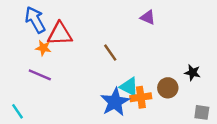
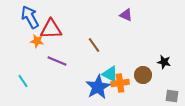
purple line: (40, 75) -> (57, 61), moved
cyan line: (18, 111) -> (23, 81), moved

